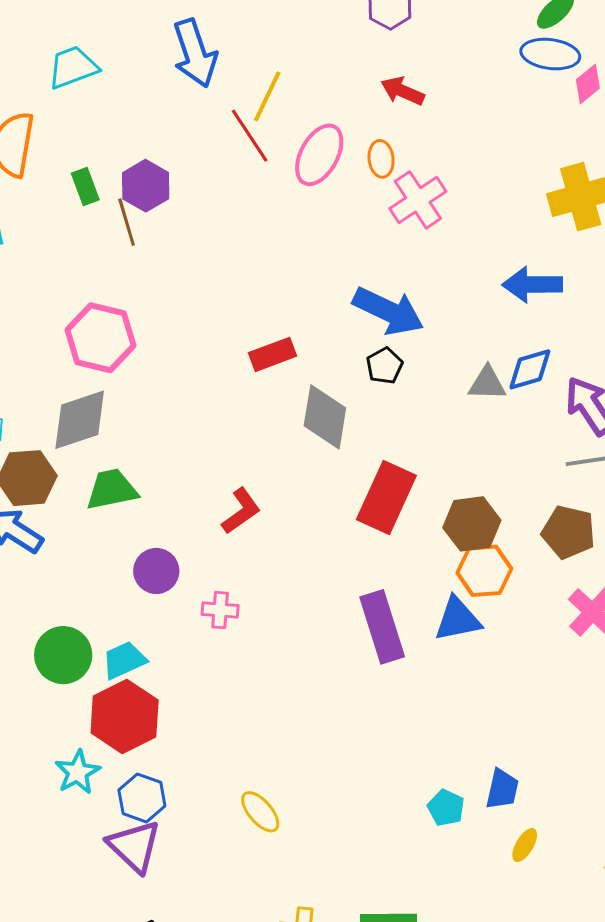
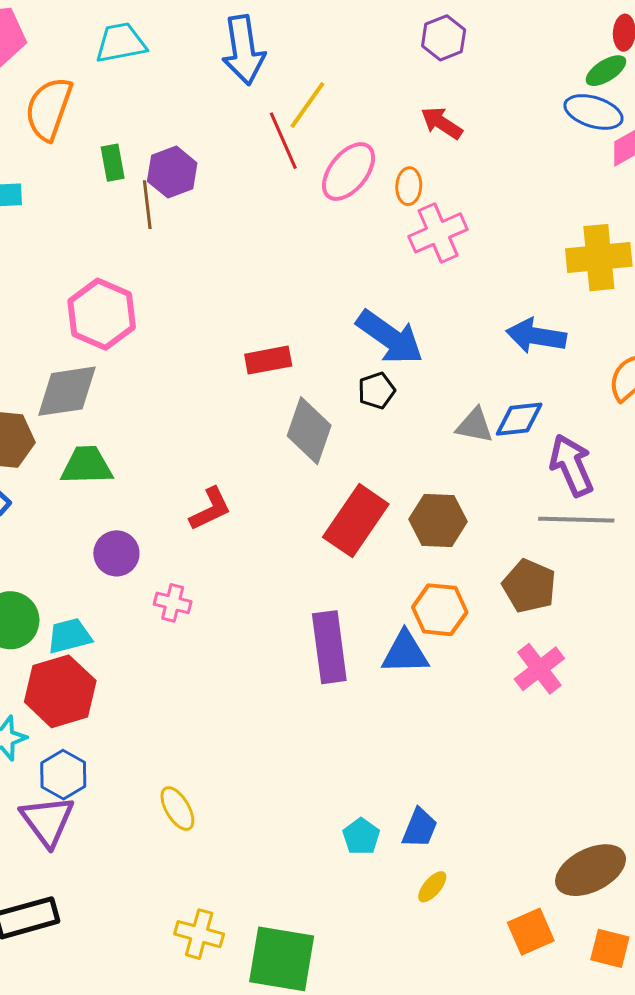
brown hexagon: (472, 524) -> (438, 520), moved

